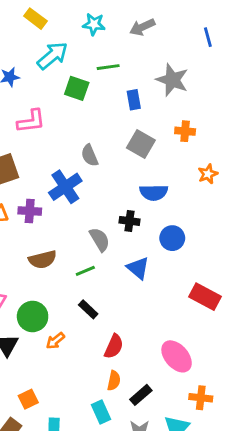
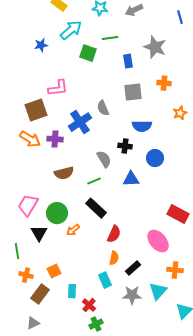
pink L-shape: (31, 121) -> (58, 88), moved
gray square: (141, 144) -> (133, 92), turned -36
gray semicircle: (90, 155) -> (103, 108), moved
blue triangle: (138, 268) -> (131, 179), turned -42
red rectangle: (205, 297) -> (178, 214), moved
black rectangle: (88, 309) -> (96, 208), size x1.5

